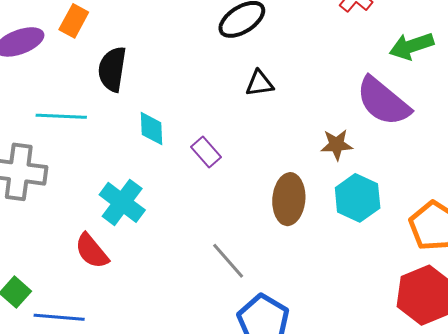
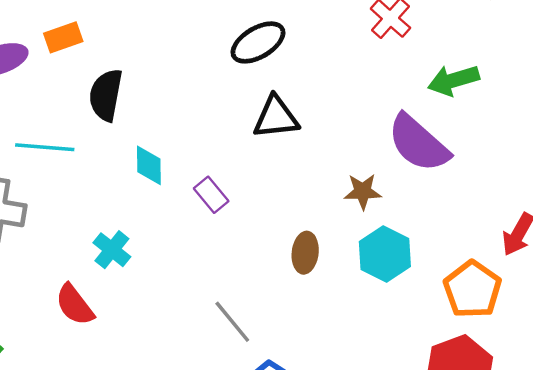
orange rectangle: (74, 21) -> (63, 37), turned 40
black triangle: (260, 83) -> (276, 117), size x1.4
brown ellipse: (289, 199) -> (305, 253), size x0.7
cyan cross: (122, 202) -> (112, 250), size x0.7

